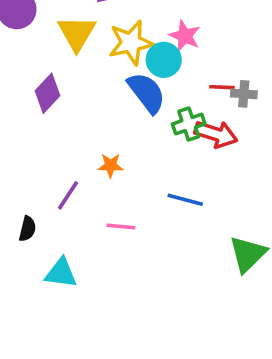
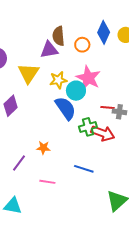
pink star: (185, 36) -> (88, 78), size x1.4
yellow star: (131, 43) -> (58, 80), size x0.7

